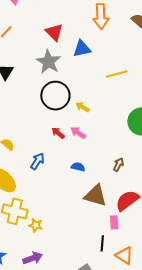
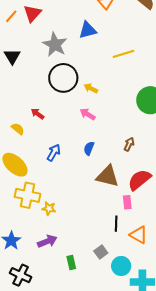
red triangle: (54, 32) -> (32, 13), moved, turned 30
red arrow: (58, 133) -> (37, 114), moved
blue arrow: (37, 161) -> (54, 153), moved
blue semicircle: (78, 167) -> (89, 148), turned -80

